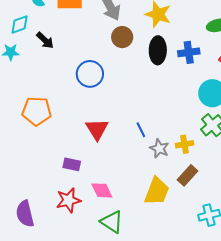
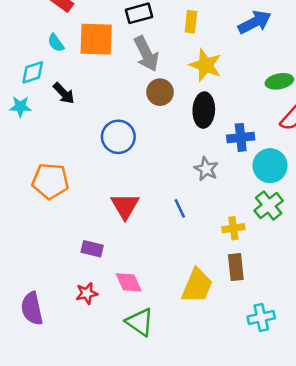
blue cross: (189, 52) -> (241, 137), moved
gray star: (159, 148) -> (206, 169), moved
brown rectangle: (187, 175) -> (236, 267), turned -50
red star: (68, 200) -> (87, 293), size x0.7

